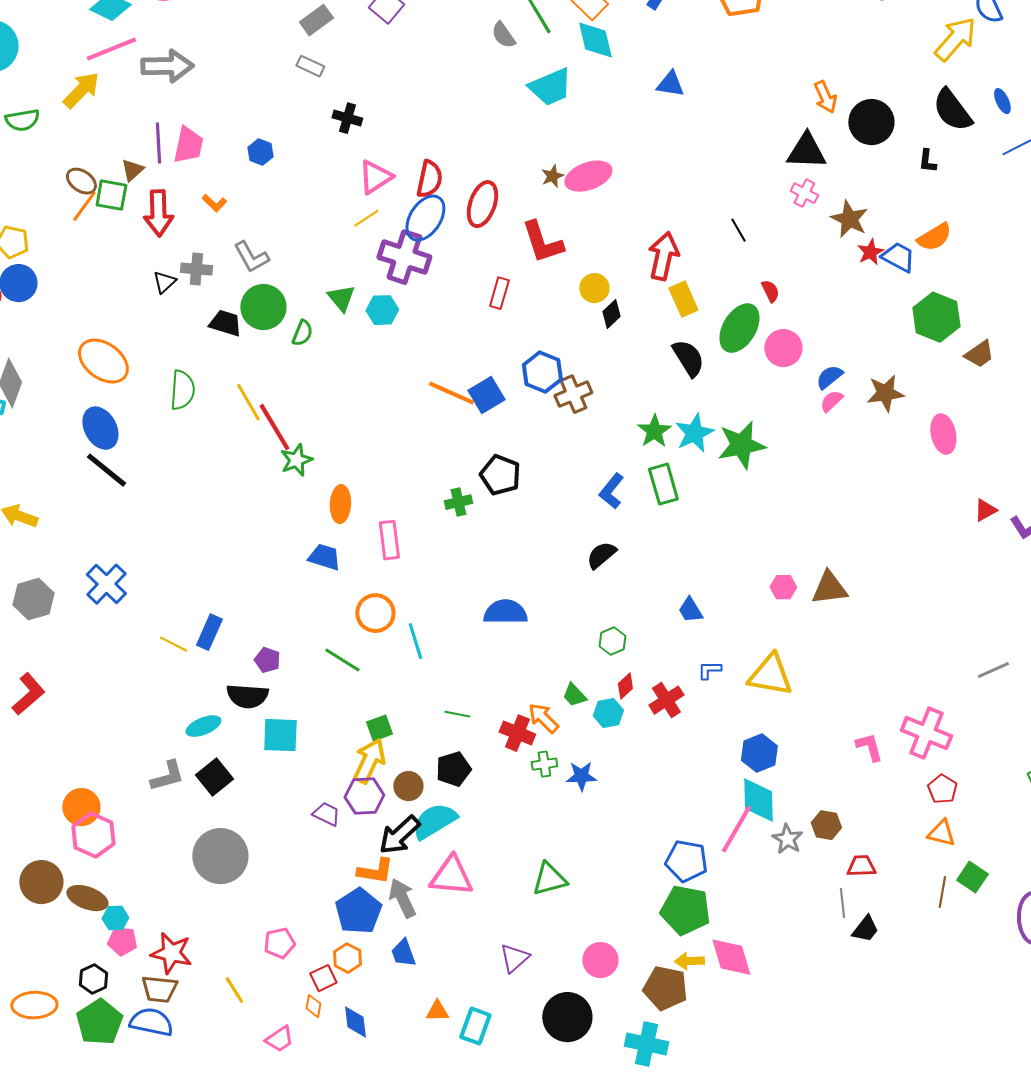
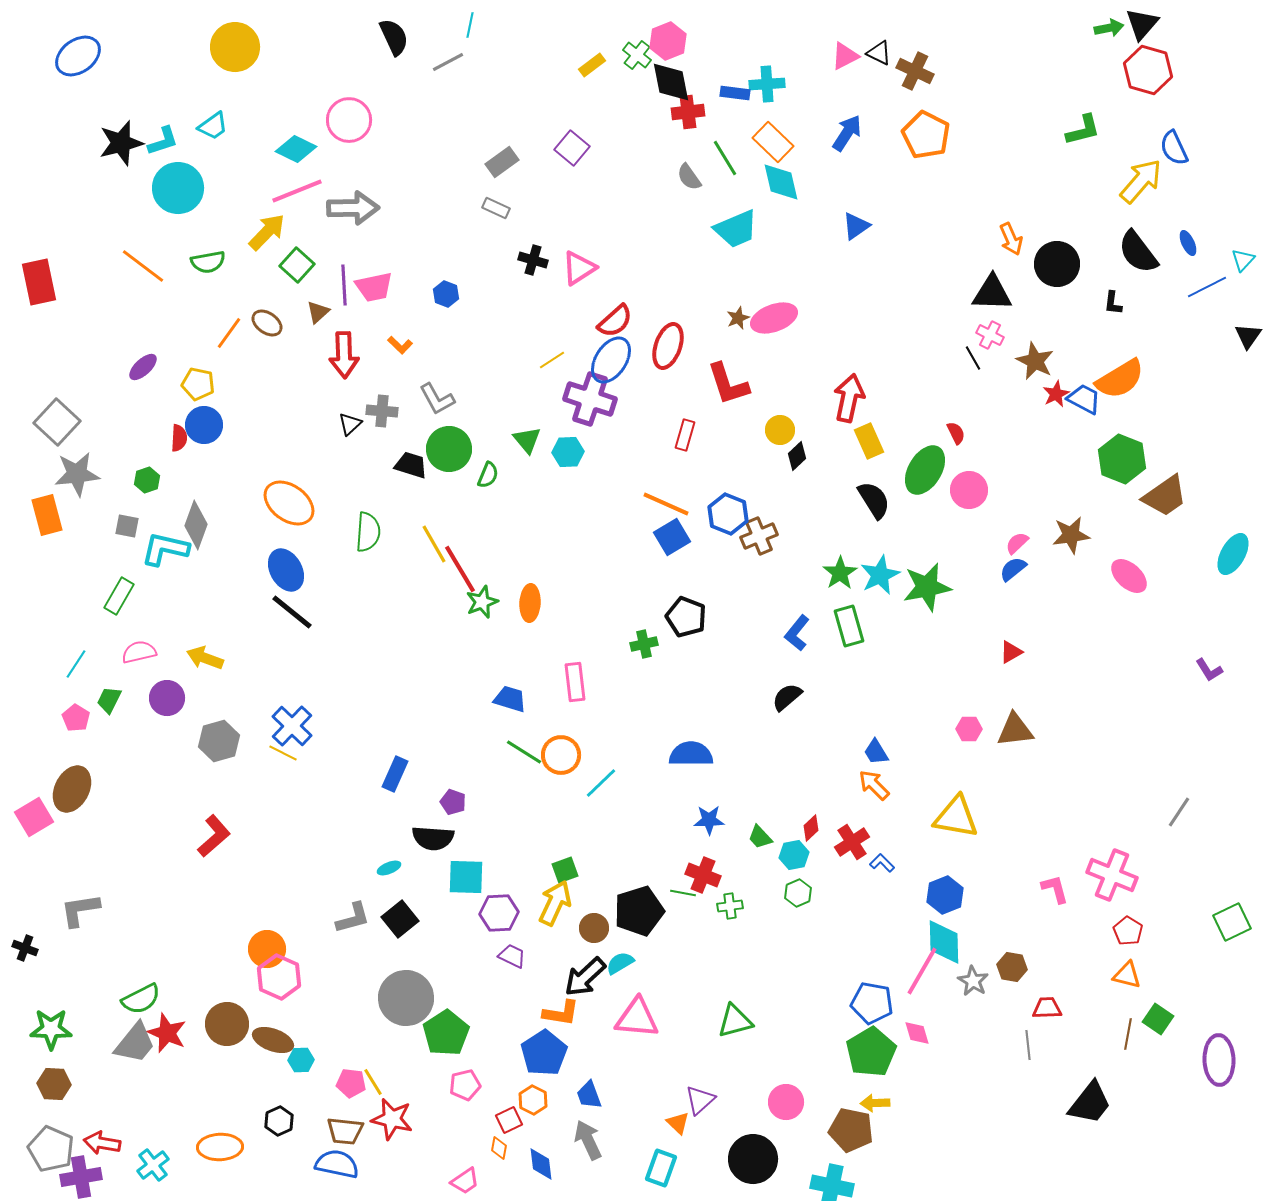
blue triangle: (670, 84) -> (856, 226), turned -44
pink trapezoid: (188, 145) -> (374, 287), turned 66
pink triangle: (375, 177) -> (579, 268), moved
red semicircle: (429, 179) -> (615, 321), turned 36
green square: (111, 195) -> (297, 265), moved, turned 32
orange line: (84, 206) -> (229, 333), moved
black line: (738, 230) -> (973, 358), moved
orange semicircle: (934, 237) -> (1120, 379), size x1.4
brown trapezoid: (979, 354) -> (1165, 496), size x1.5
blue semicircle: (829, 377) -> (1013, 569), moved
orange line: (451, 393) -> (666, 504), moved
pink ellipse: (943, 434) -> (1129, 576), turned -36
orange ellipse: (340, 504) -> (530, 603), moved
red triangle: (985, 510) -> (1011, 652), moved
cyan line: (415, 641) -> (601, 783), turned 63
green hexagon: (612, 641) -> (798, 893), moved
yellow line: (173, 644) -> (283, 753), moved
green line: (342, 660) -> (524, 752), moved
blue L-shape: (709, 670) -> (882, 863), moved, turned 45
gray line: (993, 670) -> (1179, 812), turned -32
green line: (457, 714) -> (683, 893), moved
orange arrow: (543, 718) -> (874, 785), moved
cyan ellipse: (203, 726) -> (389, 868), size x0.7
black pentagon: (453, 769) -> (639, 911), size x1.4
blue star: (581, 776) -> (709, 820), moved
purple hexagon: (364, 796) -> (499, 913), moved
cyan semicircle: (434, 821) -> (620, 963), size x0.6
gray arrow: (402, 898) -> (588, 1140), moved
green pentagon: (685, 910) -> (871, 1052), turned 30
black trapezoid: (865, 929) -> (1090, 1103), moved, size x1.6
pink pentagon: (122, 941) -> (351, 1083), moved
red star: (171, 953) -> (392, 1119), moved
pink diamond: (731, 957) -> (917, 1033), moved, size x0.6
yellow line: (234, 990) -> (373, 1082), moved
orange triangle: (437, 1011) -> (678, 1123), moved, turned 45
green pentagon: (99, 1022) -> (446, 1033), moved

